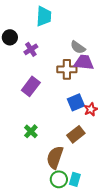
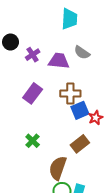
cyan trapezoid: (44, 16) -> (69, 19), moved
purple trapezoid: (84, 62) -> (59, 61), moved
brown cross: (67, 69) -> (70, 93), moved

